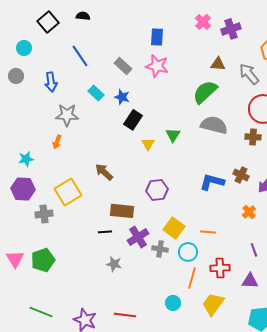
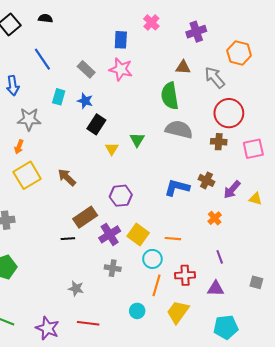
pink cross: (203, 22) -> (151, 22), moved
green semicircle: (205, 92) -> (170, 96), turned -56
cyan rectangle: (96, 93) -> (59, 97), turned 63
yellow square: (68, 192) -> (27, 175), moved
brown rectangle: (122, 211) -> (85, 217), turned -40
purple cross: (138, 237) -> (110, 234), moved
gray cross: (160, 249) -> (113, 268), moved
gray star: (114, 264) -> (76, 288), moved

